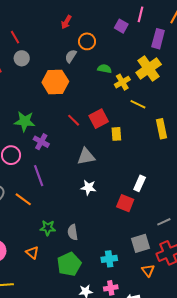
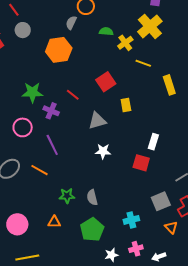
red line: (74, 120) -> (73, 95), moved
yellow rectangle: (116, 134) -> (126, 105), moved
orange triangle: (32, 253) -> (54, 222), turned -32

